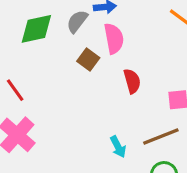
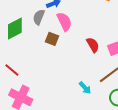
red semicircle: (132, 81) -> (93, 45), moved

